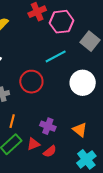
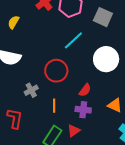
orange line: (12, 121) -> (54, 106), moved
red semicircle: (50, 151) -> (85, 90), moved

